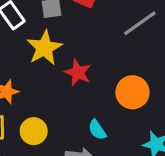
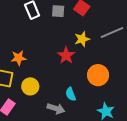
yellow star: (44, 48) -> (82, 39), moved, size x0.7

